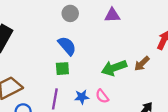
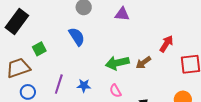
green square: (62, 69) -> (39, 49), moved, turned -32
pink semicircle: (102, 96) -> (115, 91), moved

